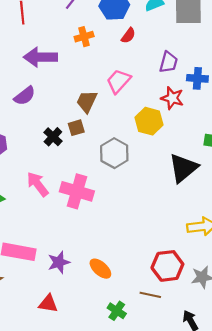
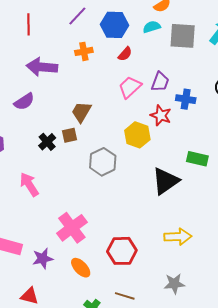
pink trapezoid: (119, 81) -> (130, 87), moved
pink cross: (77, 191) -> (72, 228), moved, turned 32
red hexagon: (167, 266) -> (122, 251), moved

